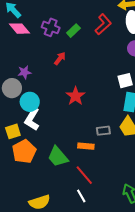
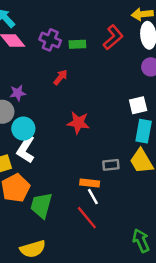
green rectangle: (73, 31) -> (77, 44), turned 40
red star: (75, 96) -> (78, 123), turned -30
green trapezoid: (58, 157) -> (41, 205), moved, turned 55
white line: (81, 196) -> (93, 197), moved

